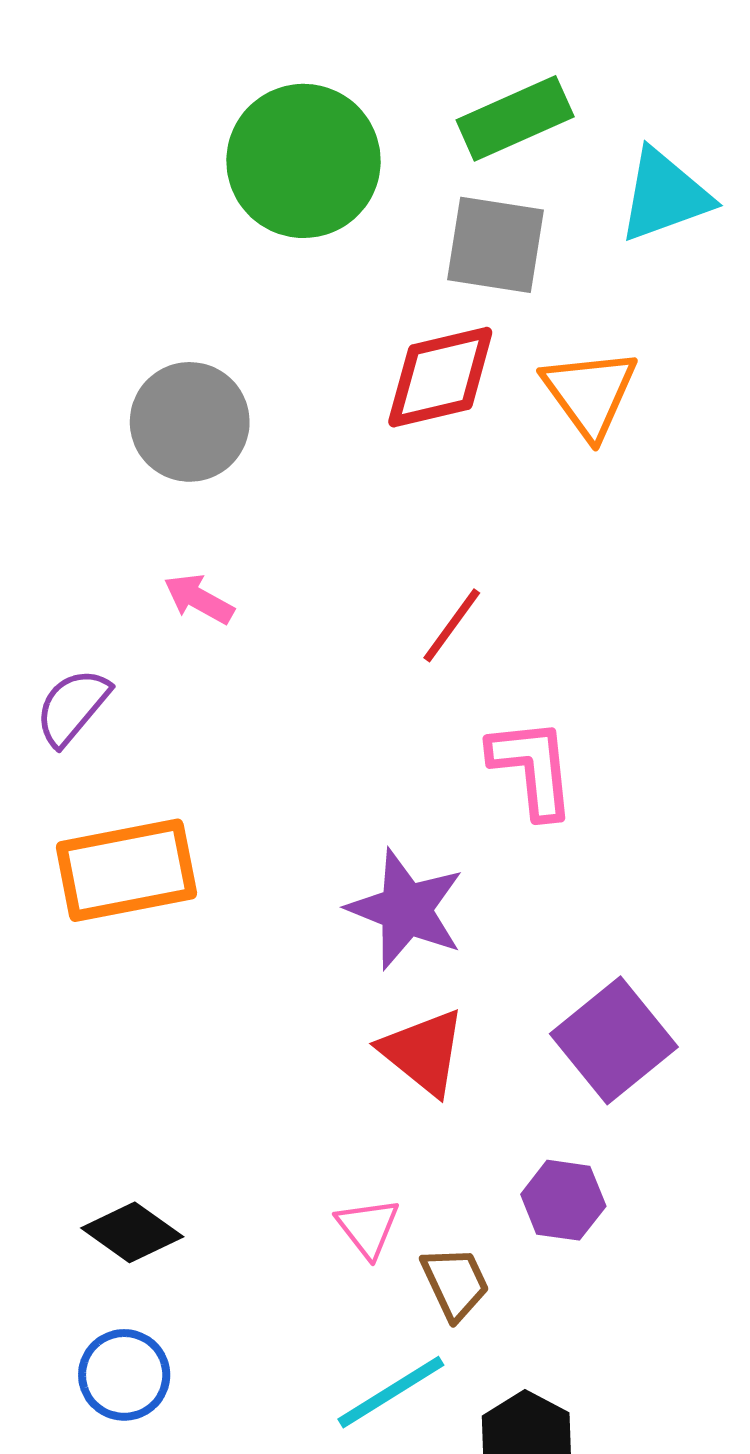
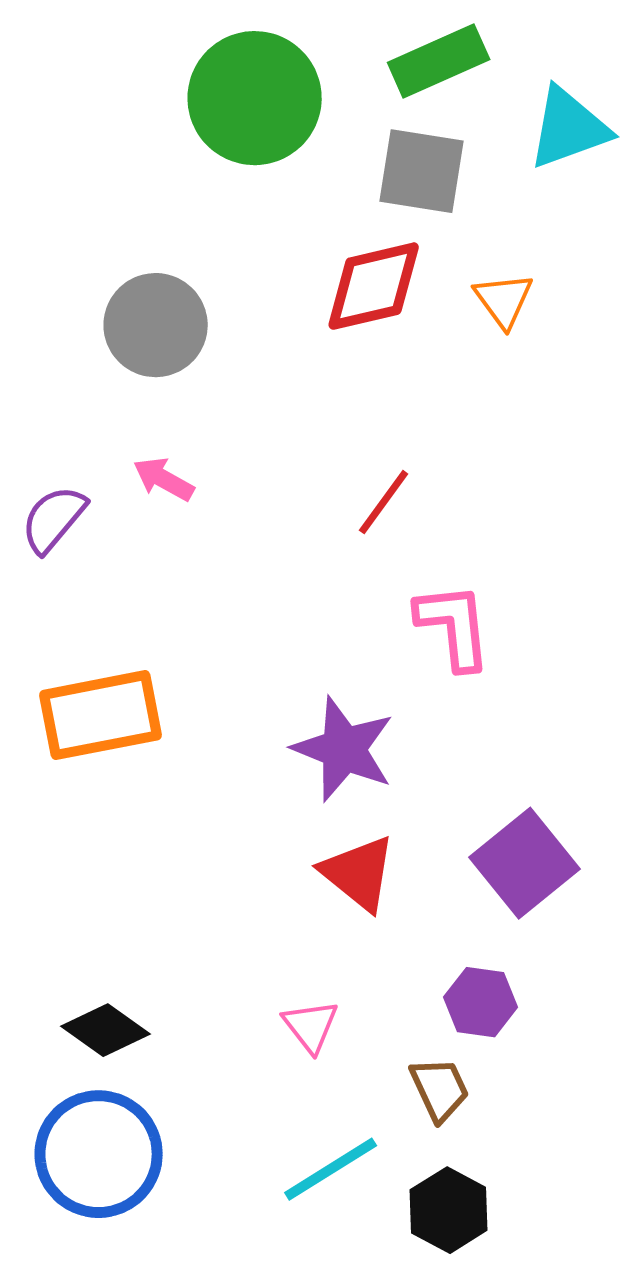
orange triangle: (590, 393) -> (504, 300), size x0.7
purple semicircle: (72, 707) -> (54, 519), moved
brown trapezoid: (455, 1283) -> (440, 1089), moved
blue circle: (124, 1375) -> (99, 1154), size x1.6

